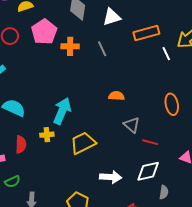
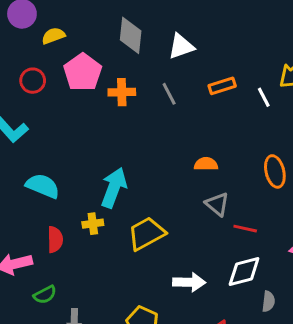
orange rectangle: (146, 33) -> (222, 86), moved, size x0.7
orange semicircle: (116, 96) -> (206, 164), moved

